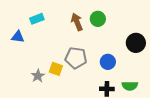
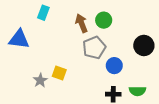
cyan rectangle: (37, 19) -> (43, 13), moved, turned -48
blue triangle: (18, 37) -> (19, 39), size x1.5
gray pentagon: (76, 58) -> (94, 48), moved, turned -30

